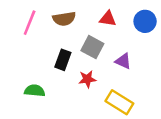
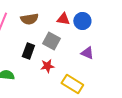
blue circle: (145, 21) -> (82, 21), moved
purple triangle: (123, 61) -> (87, 53), moved

